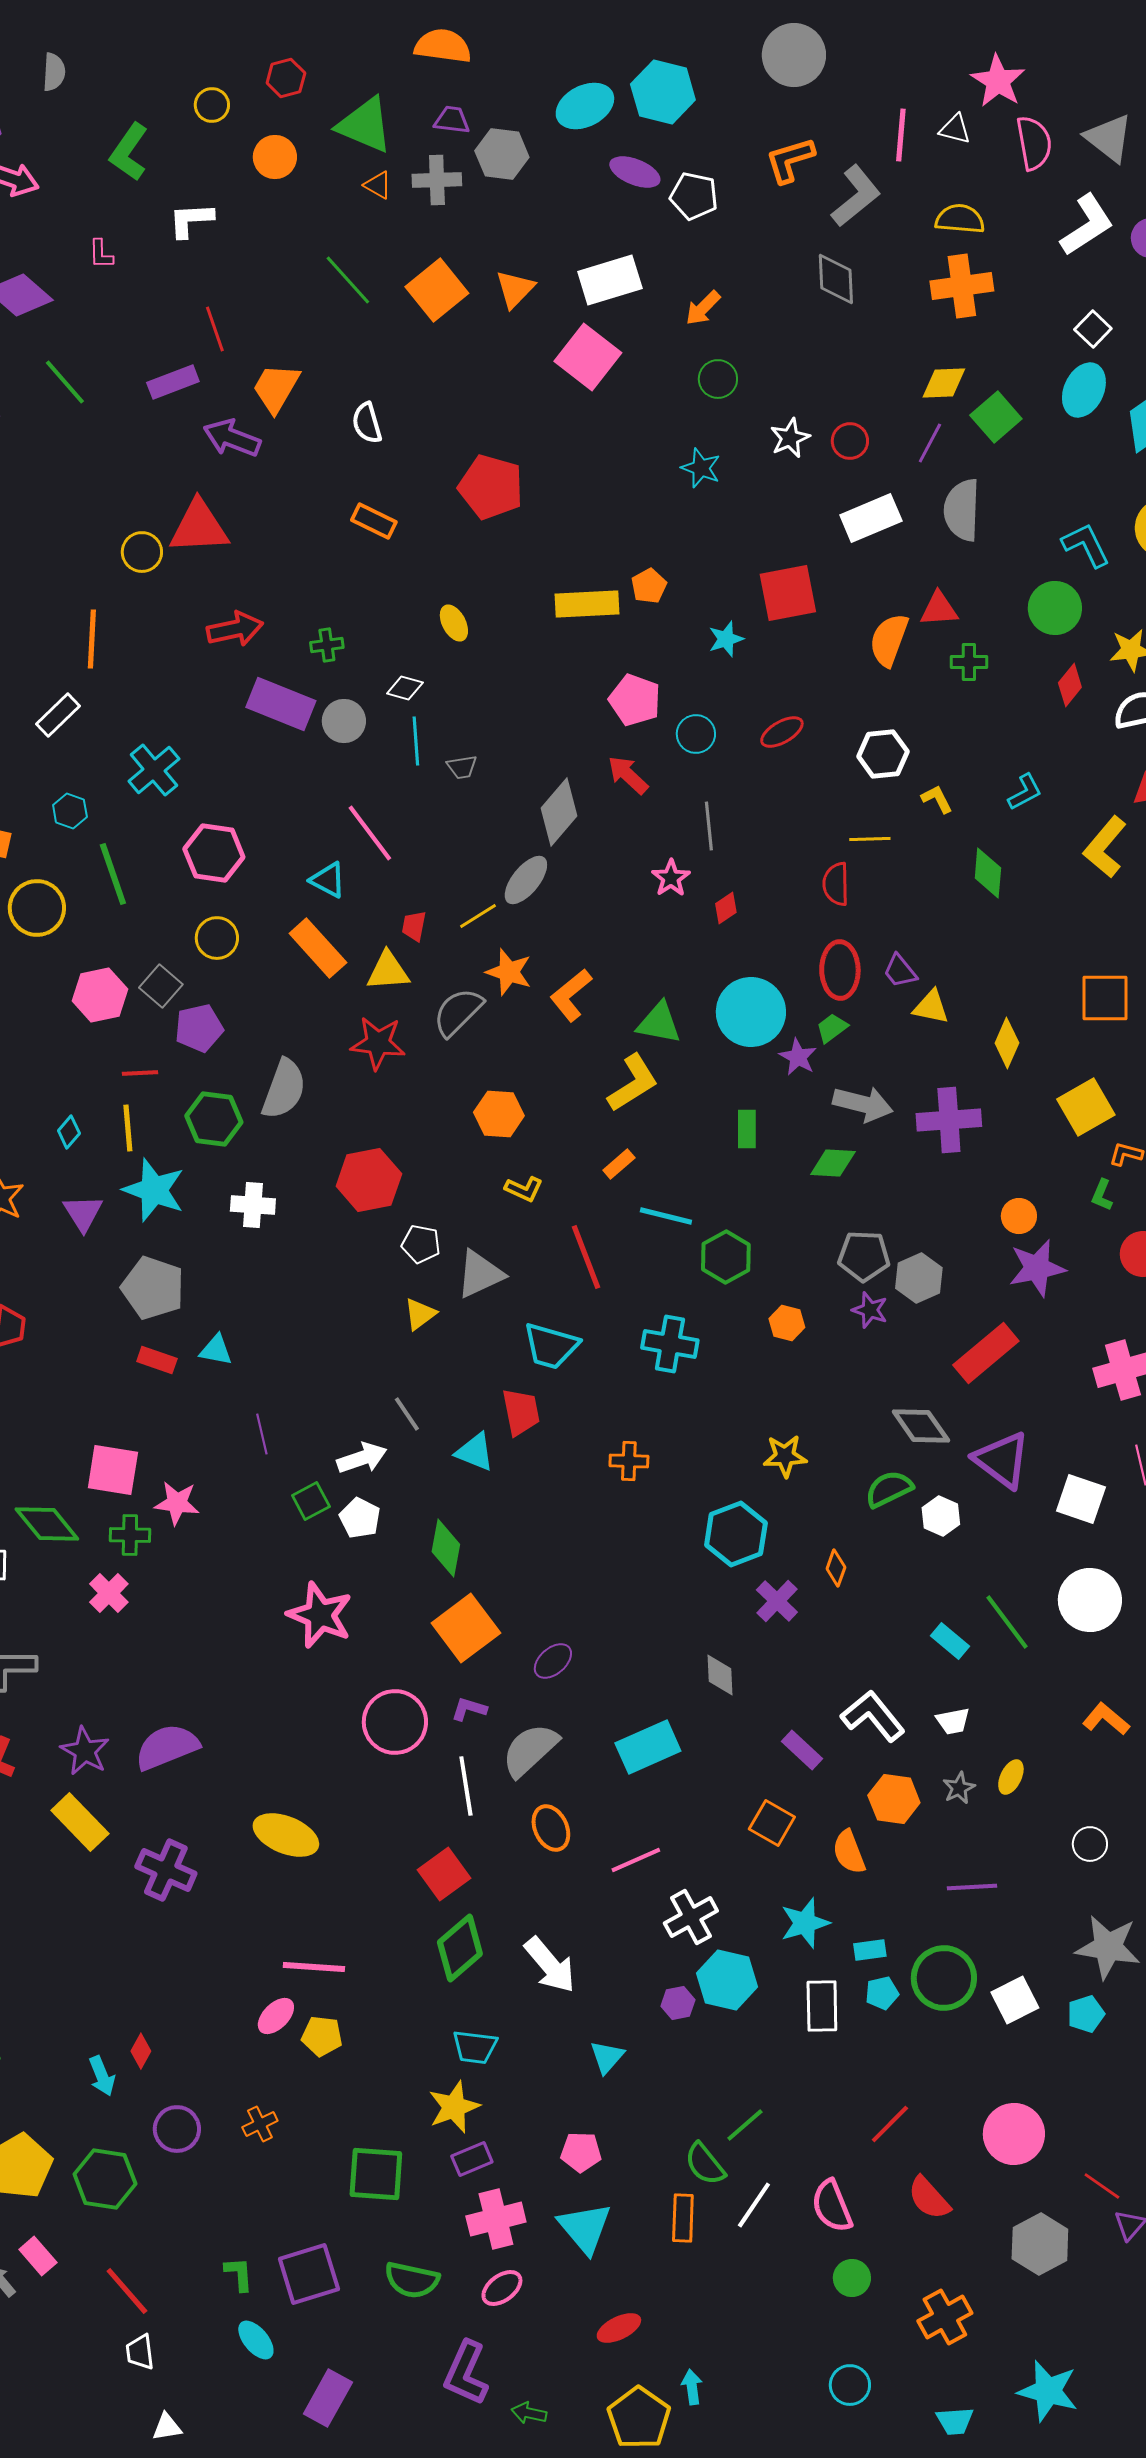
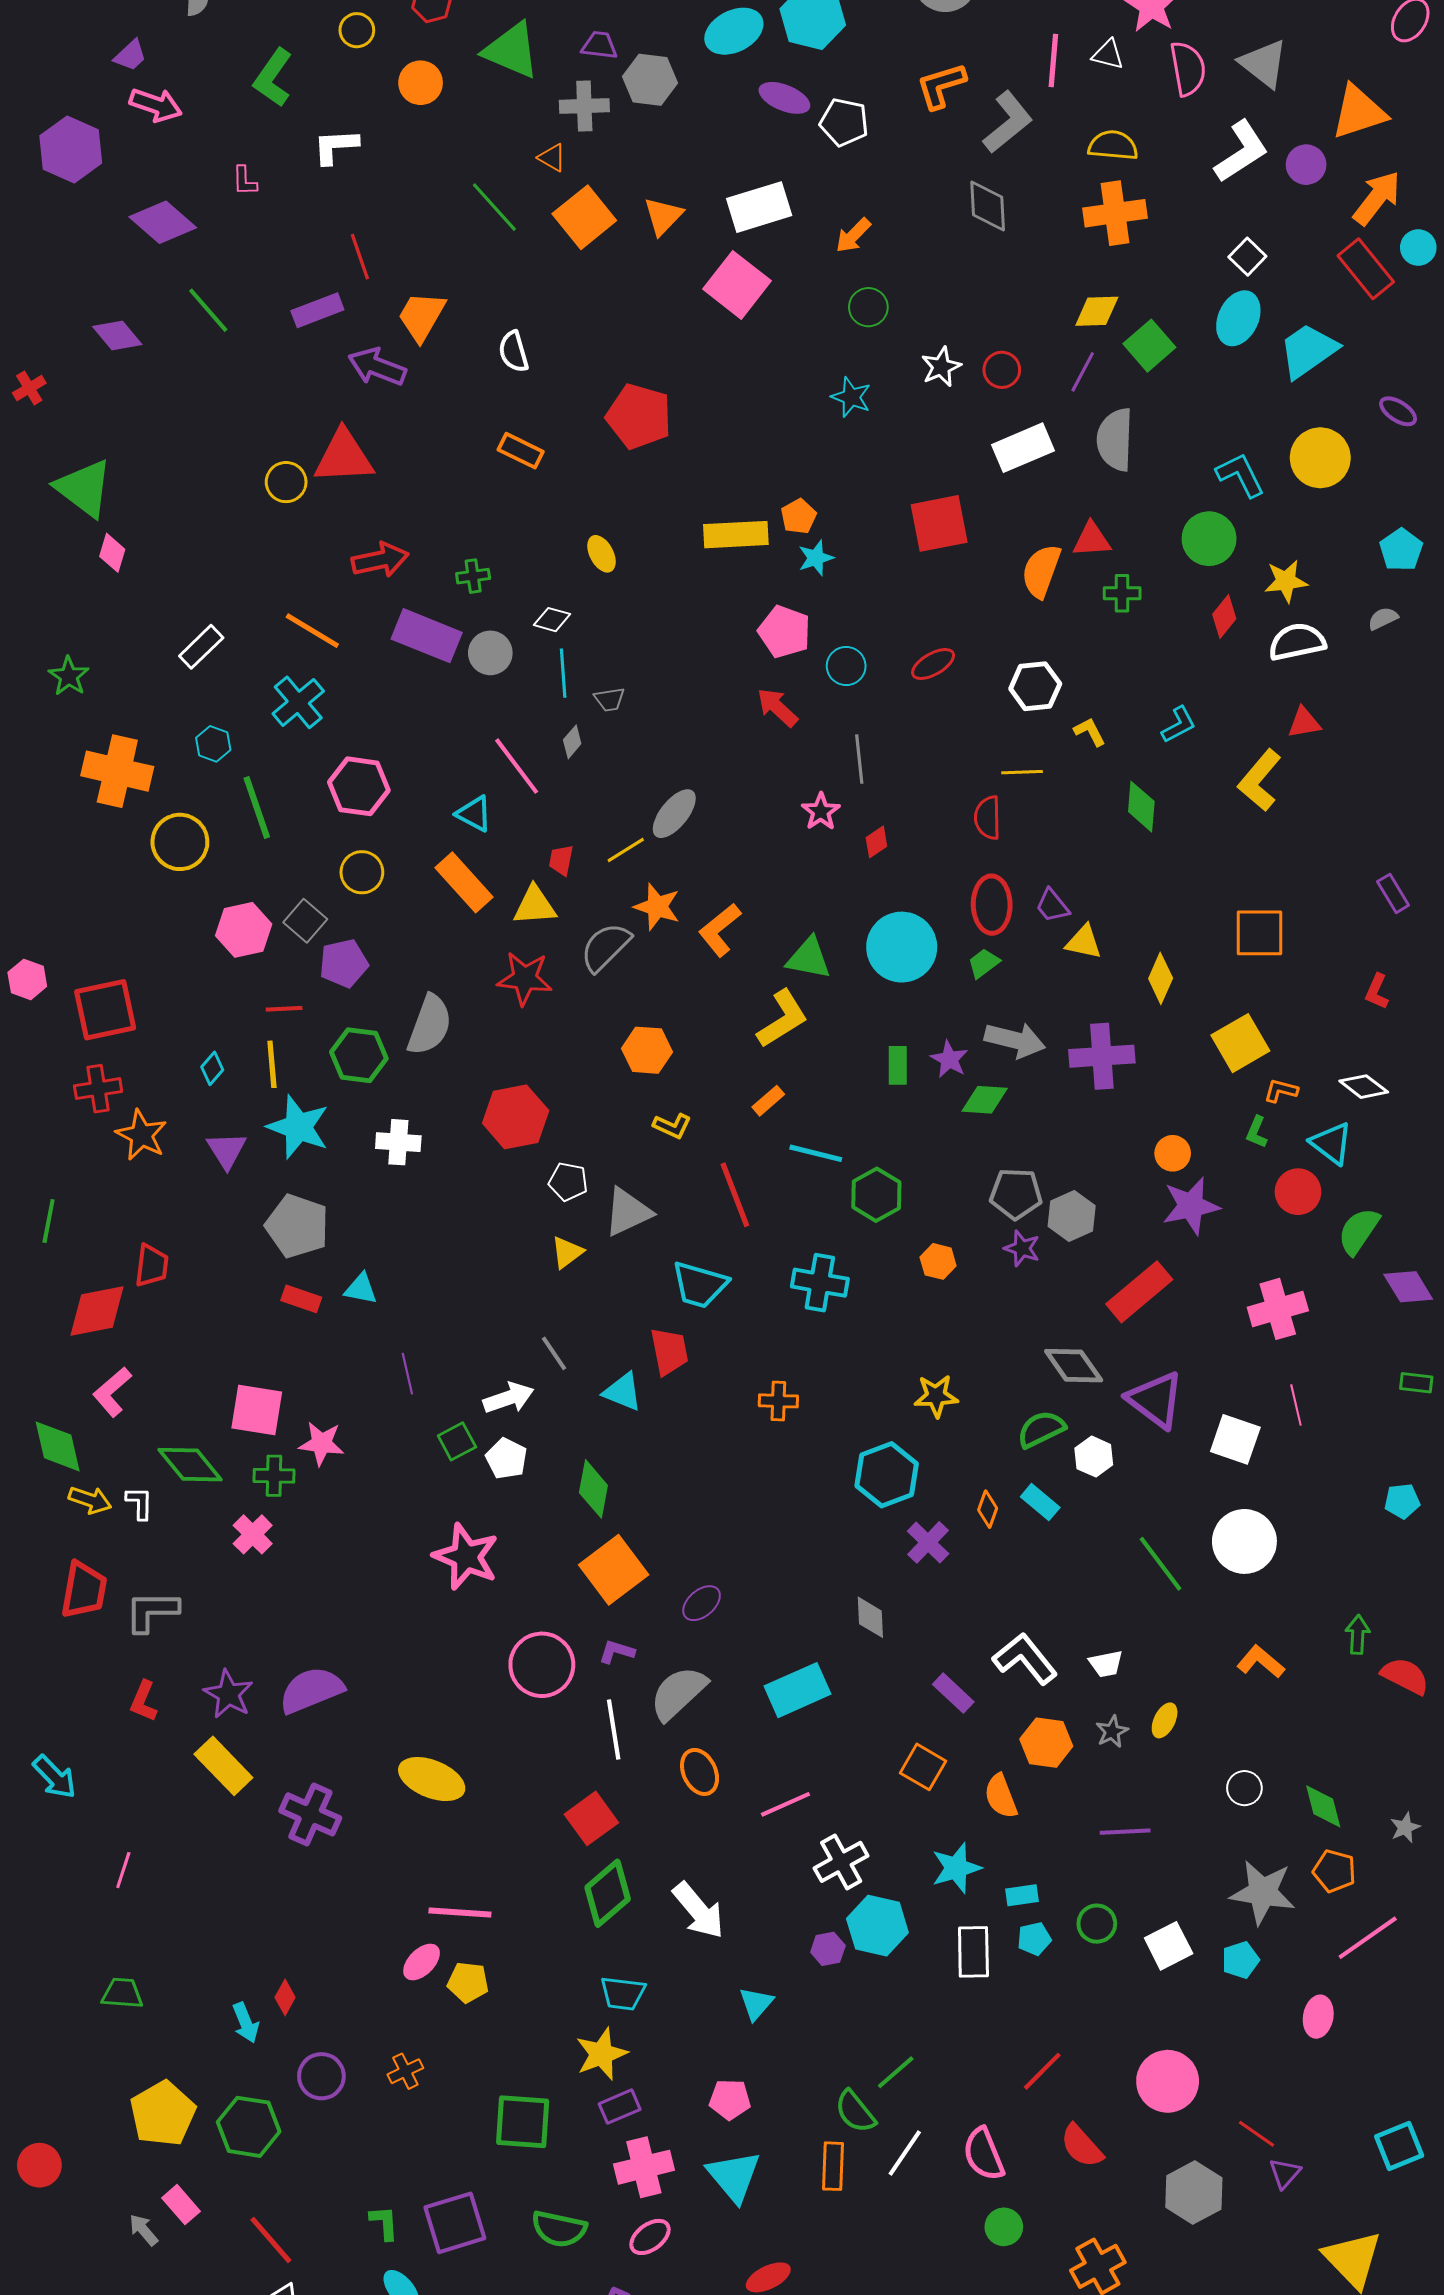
orange triangle: (378, 185) -> (552, 158), moved
orange line: (92, 639) -> (312, 631), moved, turned -62
cyan star: (726, 639) -> (816, 558), moved
gray diamond: (559, 812) -> (572, 742), moved, size x0.5
purple star: (798, 1057) -> (949, 1059), moved
cyan rectangle: (950, 1641) -> (1040, 1502), moved
green circle: (944, 1978) -> (1097, 1924), size x0.6

